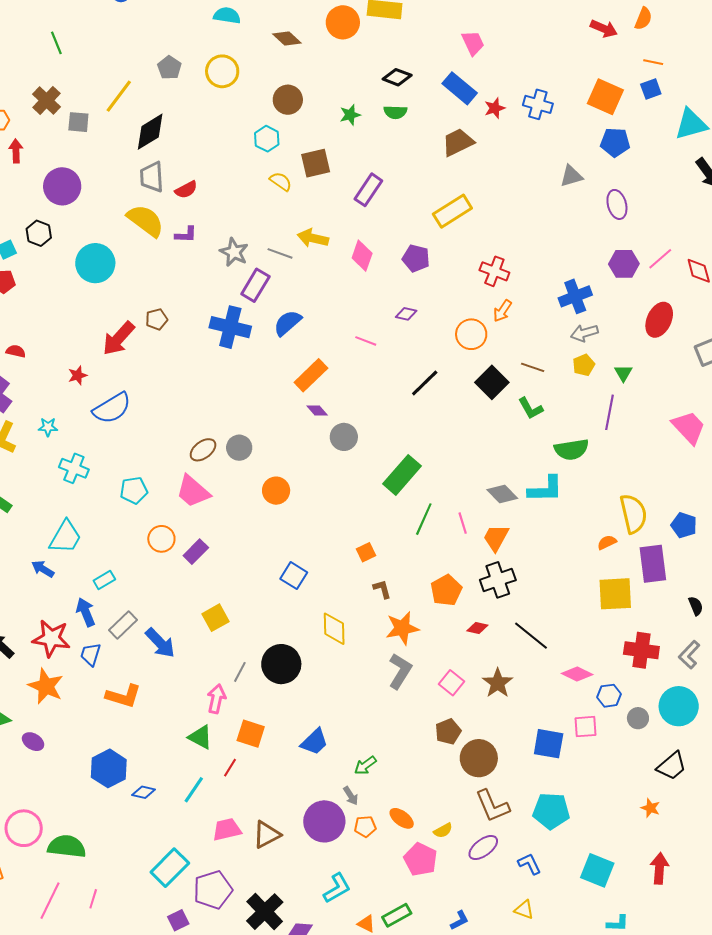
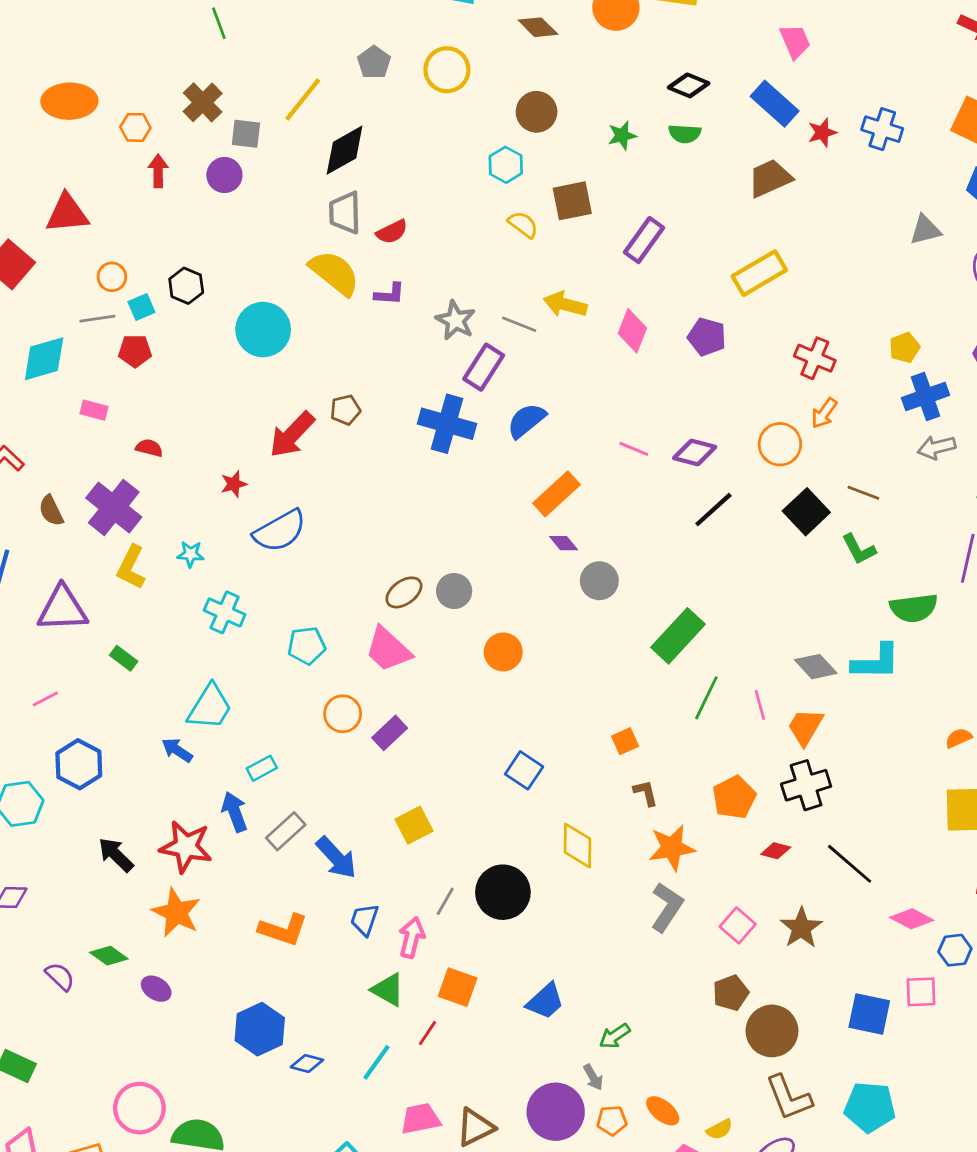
purple circle: (62, 186) -> (224, 175), moved, size x0.7
purple diamond: (406, 314) -> (695, 452), moved, size x1.4
yellow pentagon: (584, 365) -> (905, 348), moved
blue trapezoid: (91, 654) -> (365, 920), moved

